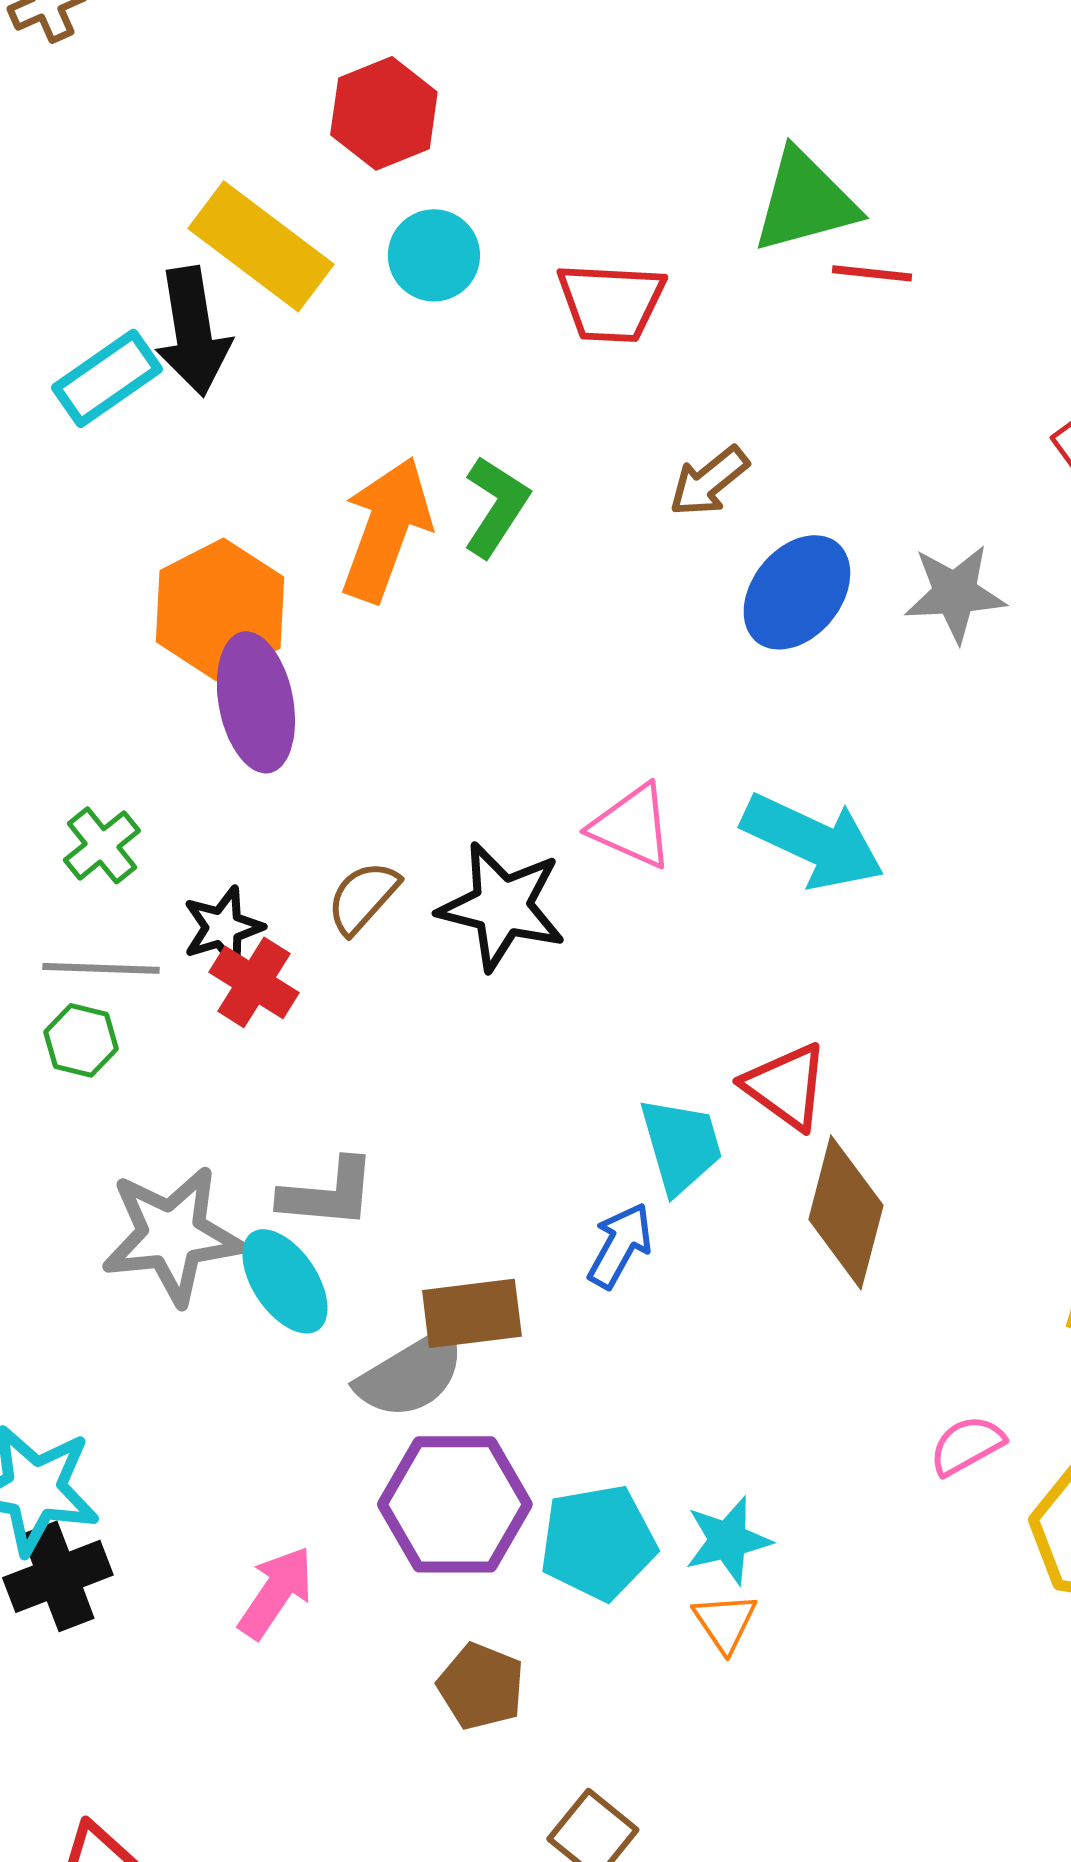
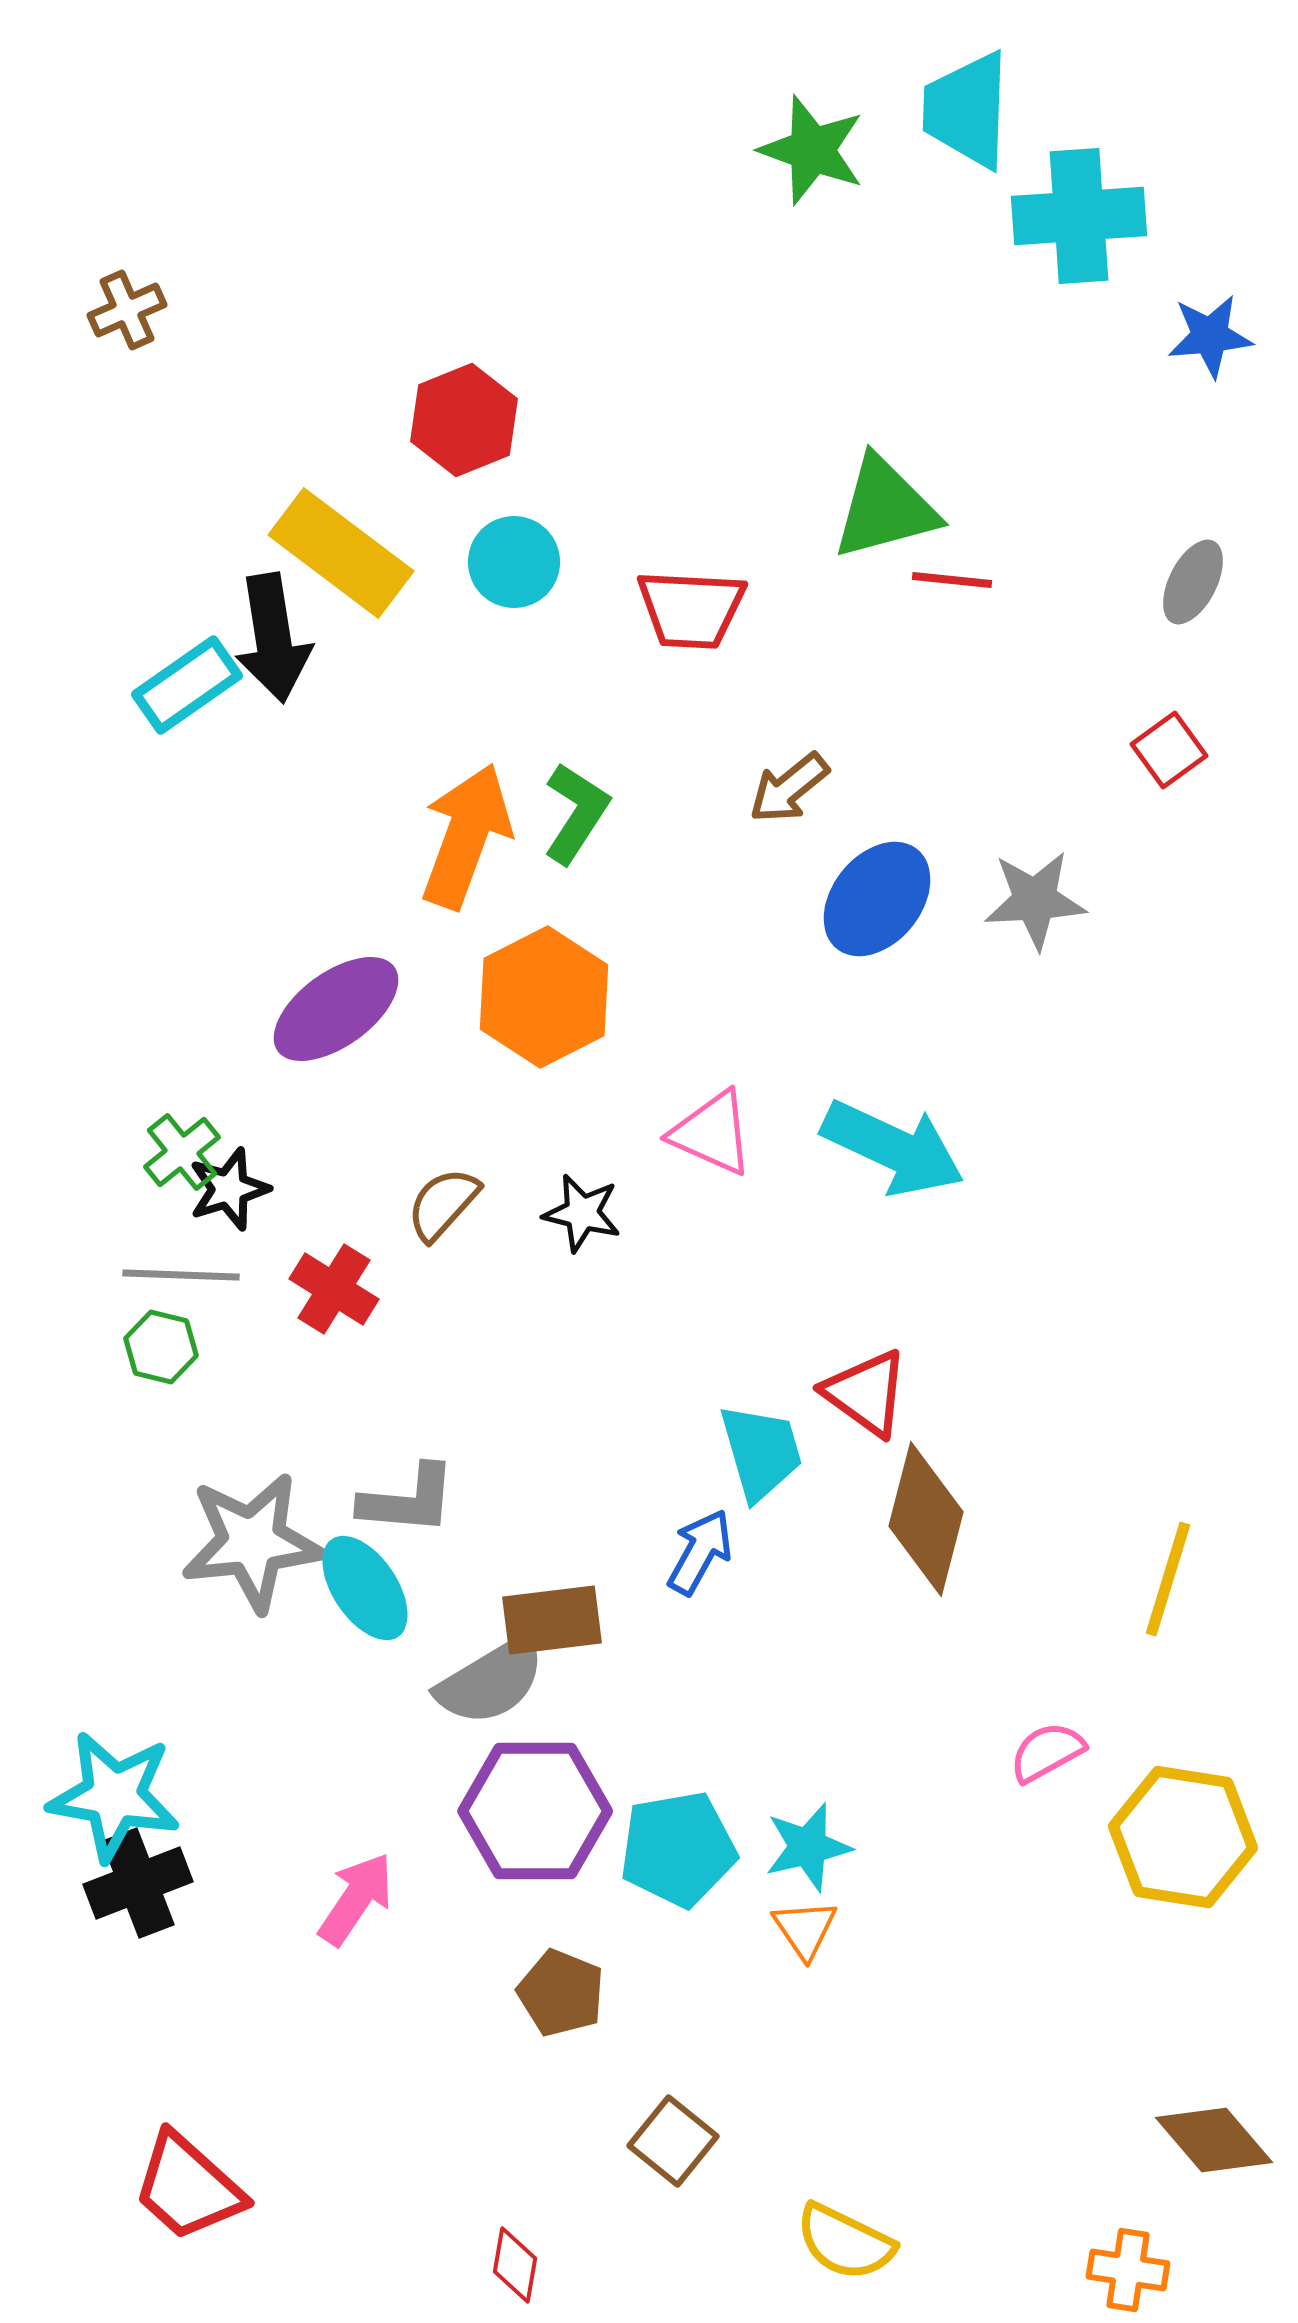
orange hexagon: (220, 609) -> (544, 997), moved
purple ellipse: (256, 702) -> (336, 1009), turned 65
black star: (502, 906) -> (582, 1213), size x0.6
black star: (223, 927) -> (229, 1189), moved

